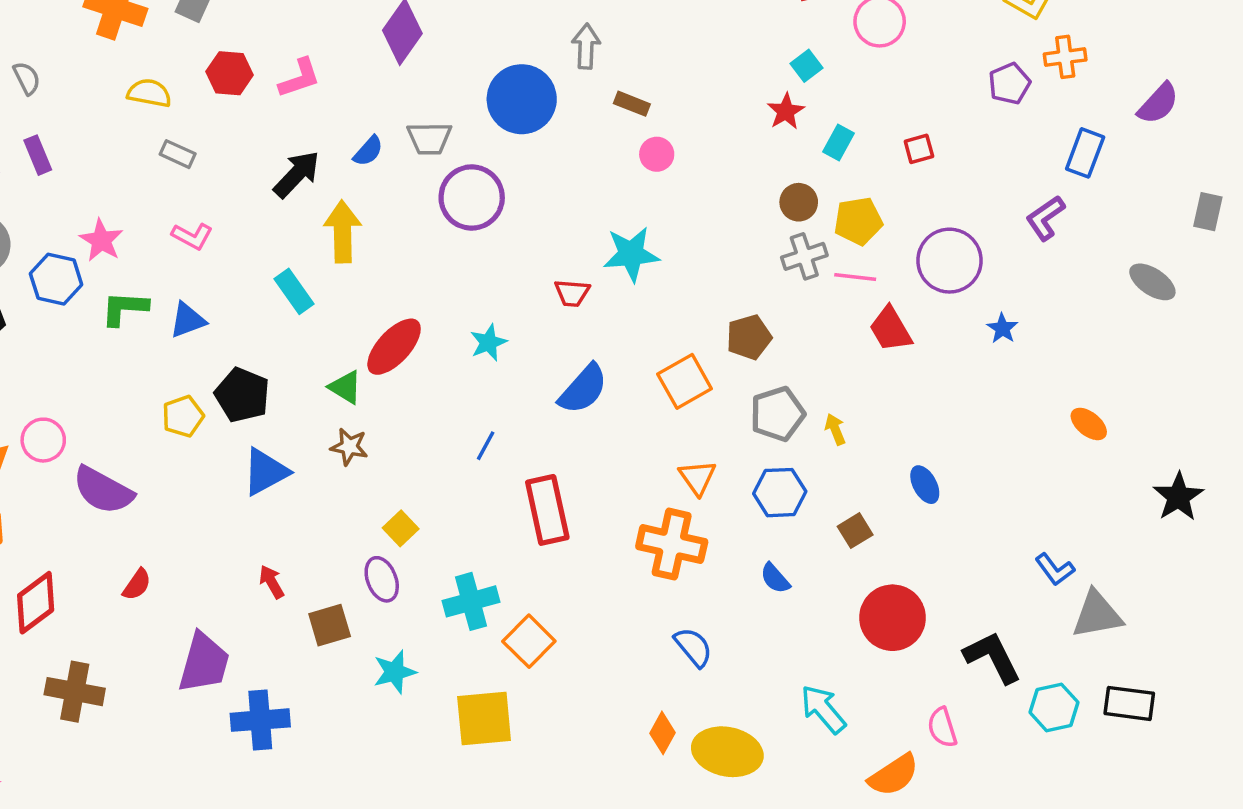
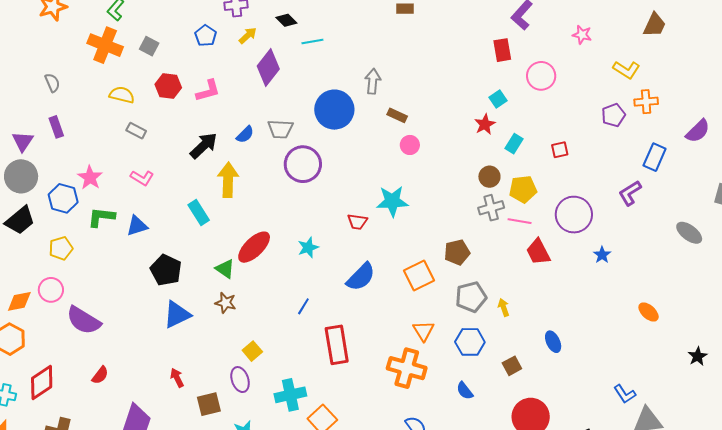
yellow pentagon: (183, 416) -> (61, 248), moved
black star: (1178, 497) -> (698, 356), size x0.7

